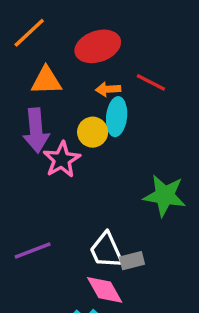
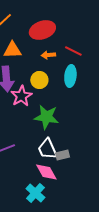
cyan ellipse: (117, 117) -> (70, 76), moved
green star: (165, 196) -> (46, 117), moved

